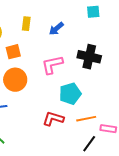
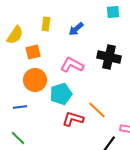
pink L-shape: (52, 65) -> (72, 65), turned 40
cyan pentagon: (70, 94) -> (61, 94), moved
orange line: (86, 119) -> (97, 110), moved, turned 54

